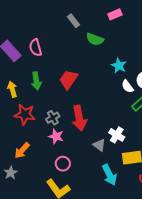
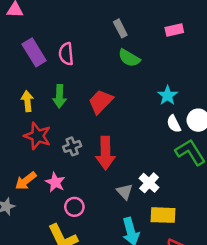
green semicircle: (95, 39) -> (129, 58), moved
pink star: (56, 136) -> (55, 182), moved

